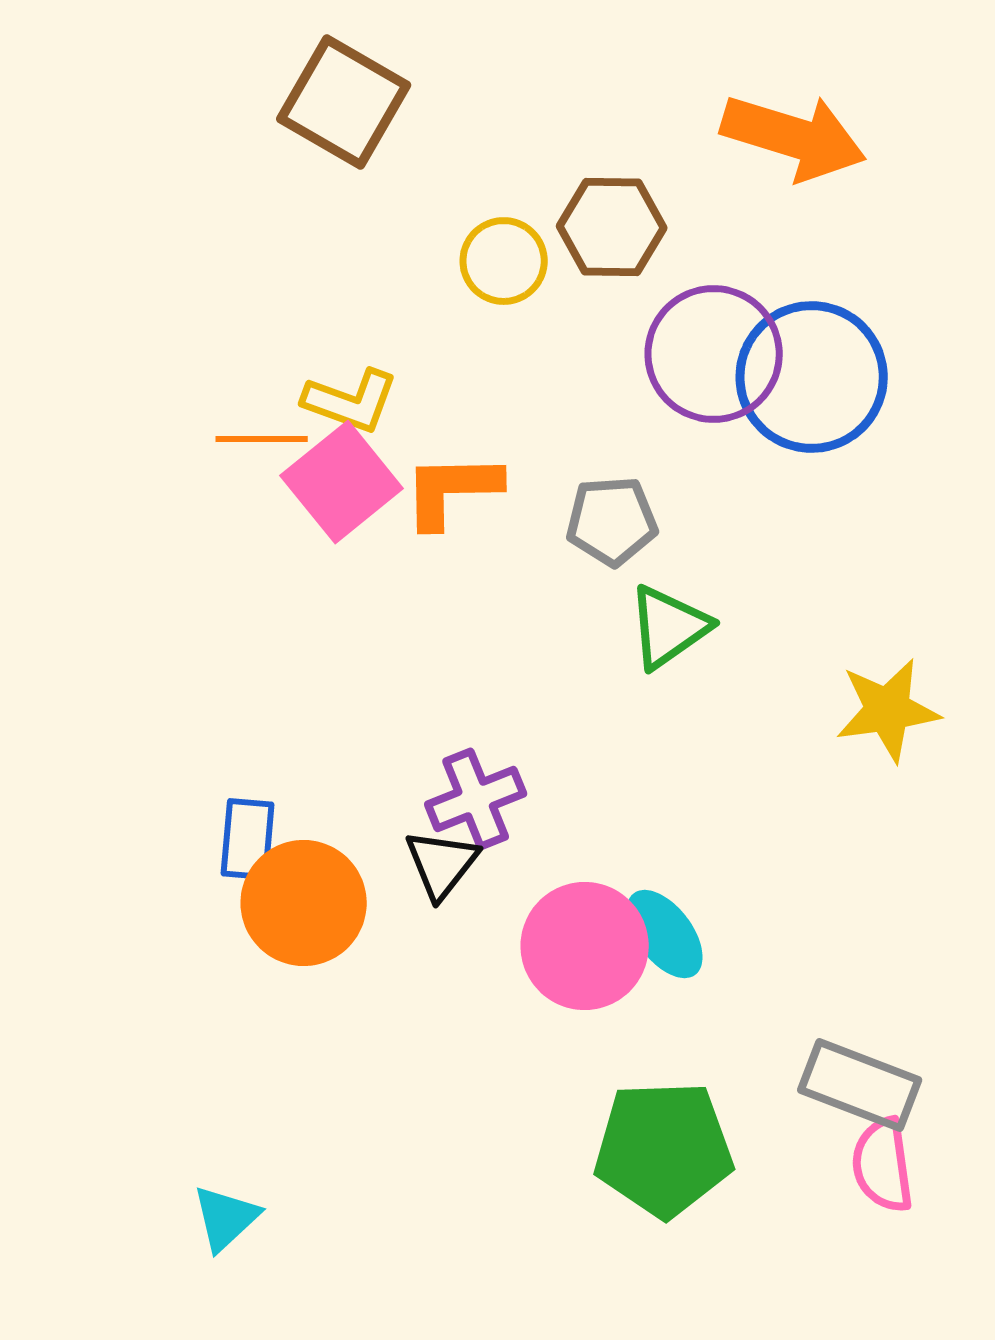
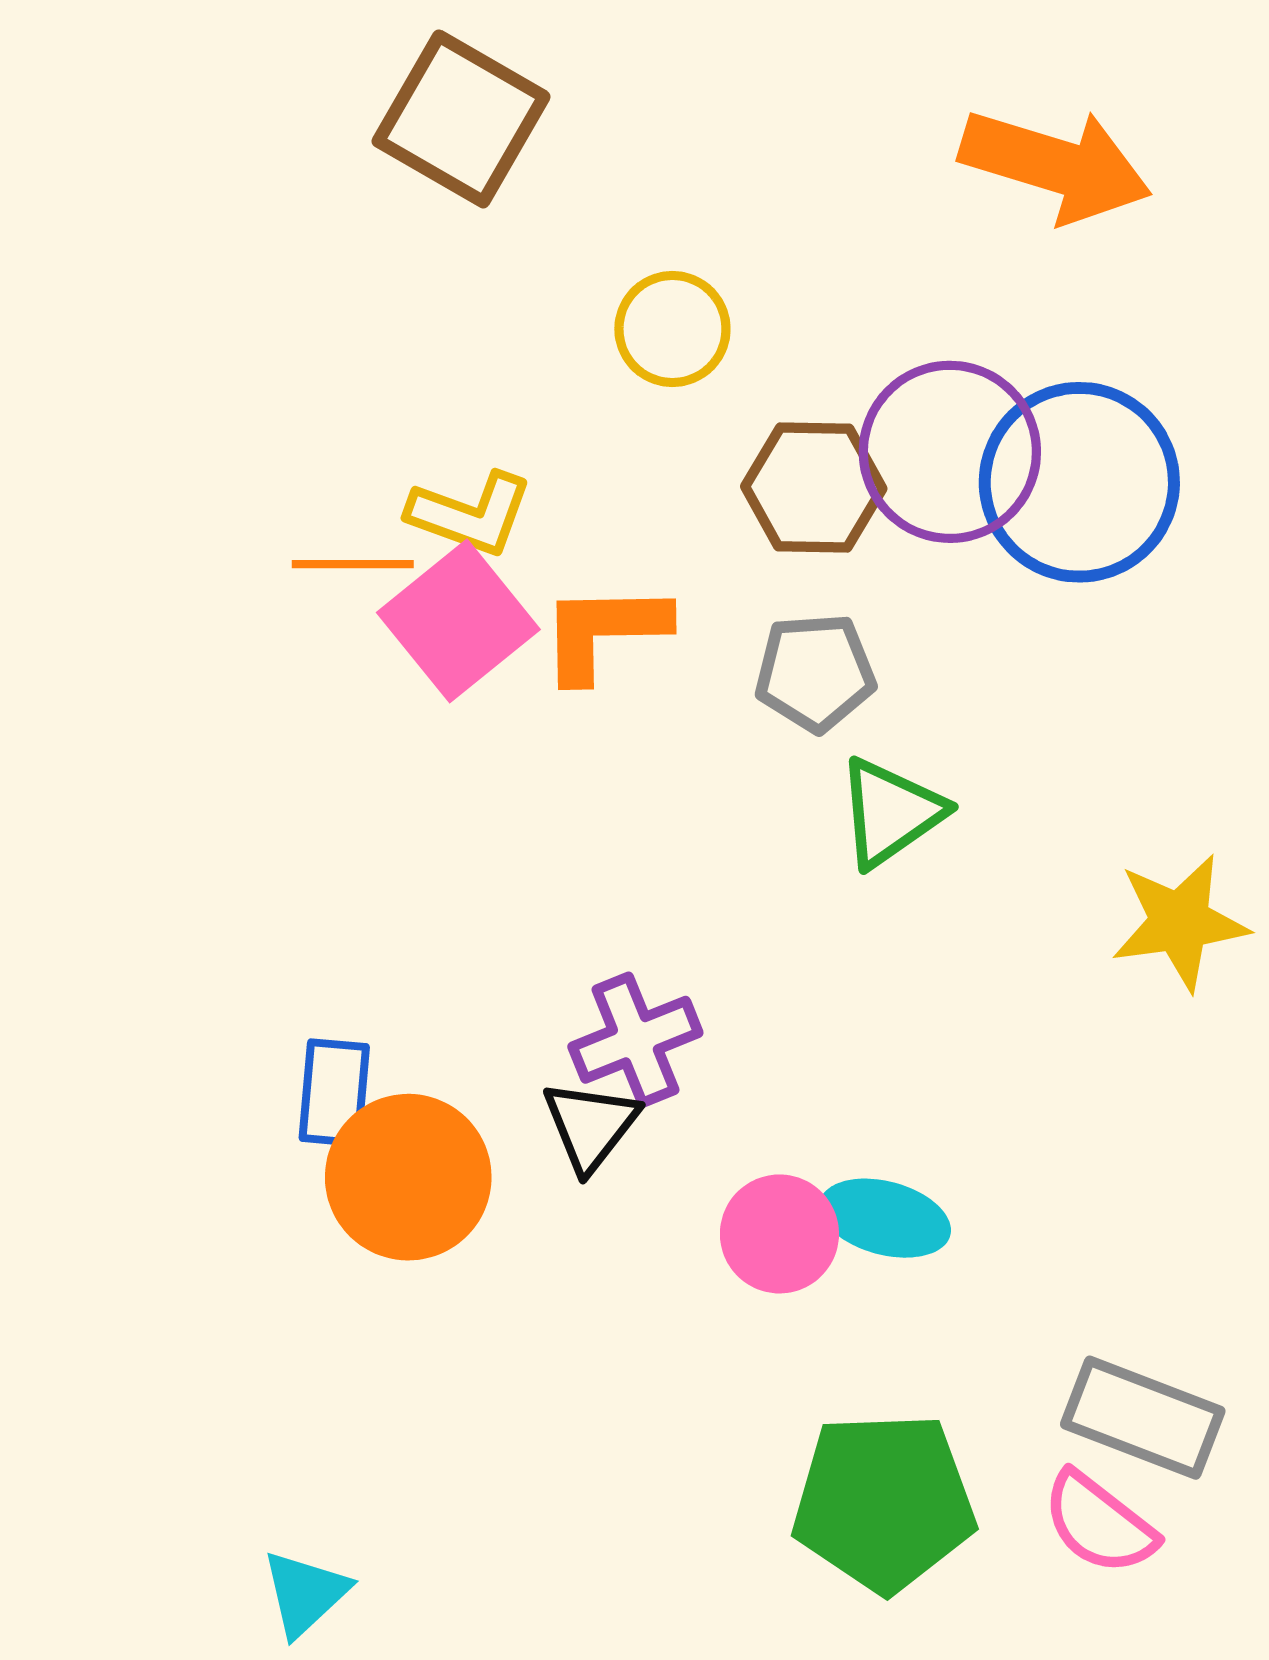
brown hexagon: (612, 227) -> (814, 488), moved
cyan ellipse: (665, 934) -> (885, 1218), turned -38
pink circle: (585, 946) -> (779, 1234), size x0.7
pink semicircle: (883, 1165) -> (1099, 1523), moved, turned -44

